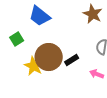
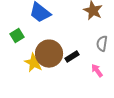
pink arrow: (97, 74) -> (97, 71), turned 32

